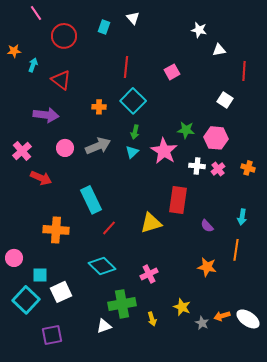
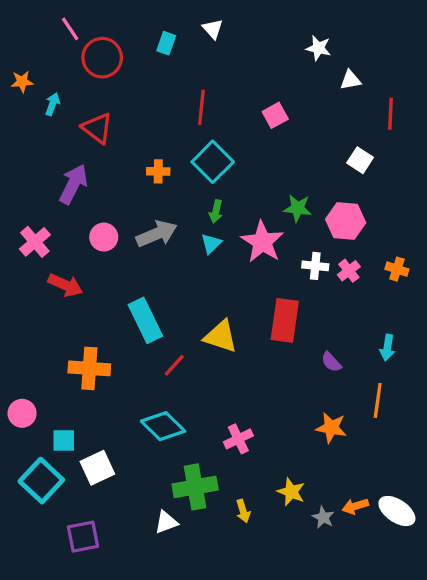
pink line: (36, 13) -> (70, 29), moved
purple arrow: (46, 115) -> (73, 184), turned -70
yellow triangle: (151, 223) -> (221, 336), moved, turned 35

